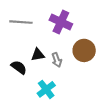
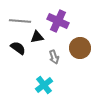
black triangle: (38, 55) -> (37, 37), moved
black semicircle: (19, 67) -> (18, 48), moved

